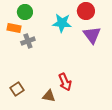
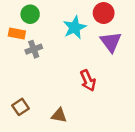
cyan star: (62, 23) -> (75, 27), turned -30
red arrow: (65, 82) -> (88, 80), moved

